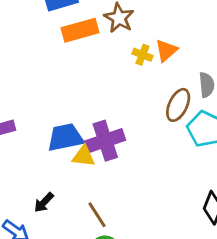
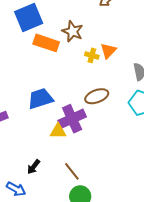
orange rectangle: (80, 30) -> (46, 43), turned 40
brown ellipse: (178, 105) -> (97, 96), moved, turned 50
blue trapezoid: (65, 137) -> (40, 99), moved

